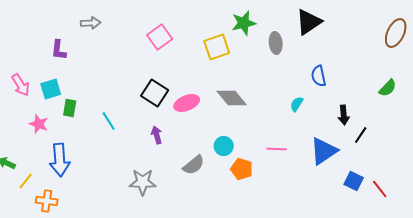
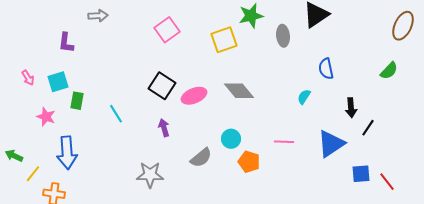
pink arrow: (21, 85) -> (28, 78), size x0.7
green semicircle: (388, 88) -> (389, 71), moved
blue square: (354, 181) -> (361, 174), turned -30

